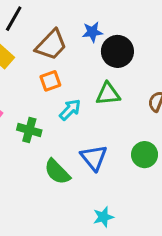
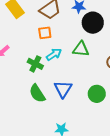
green cross: (29, 130) -> (35, 64), moved

